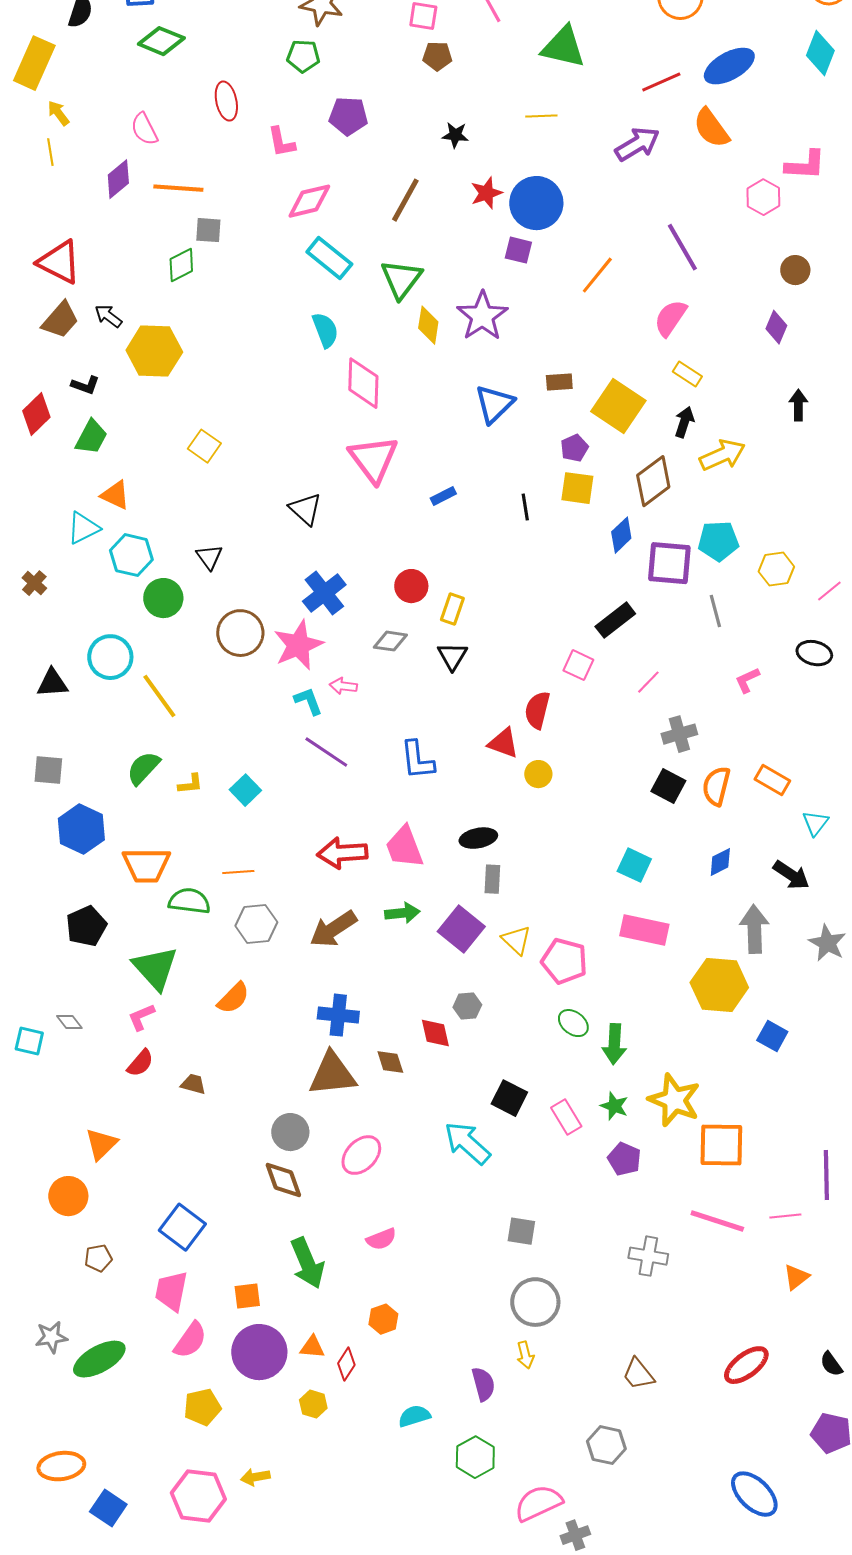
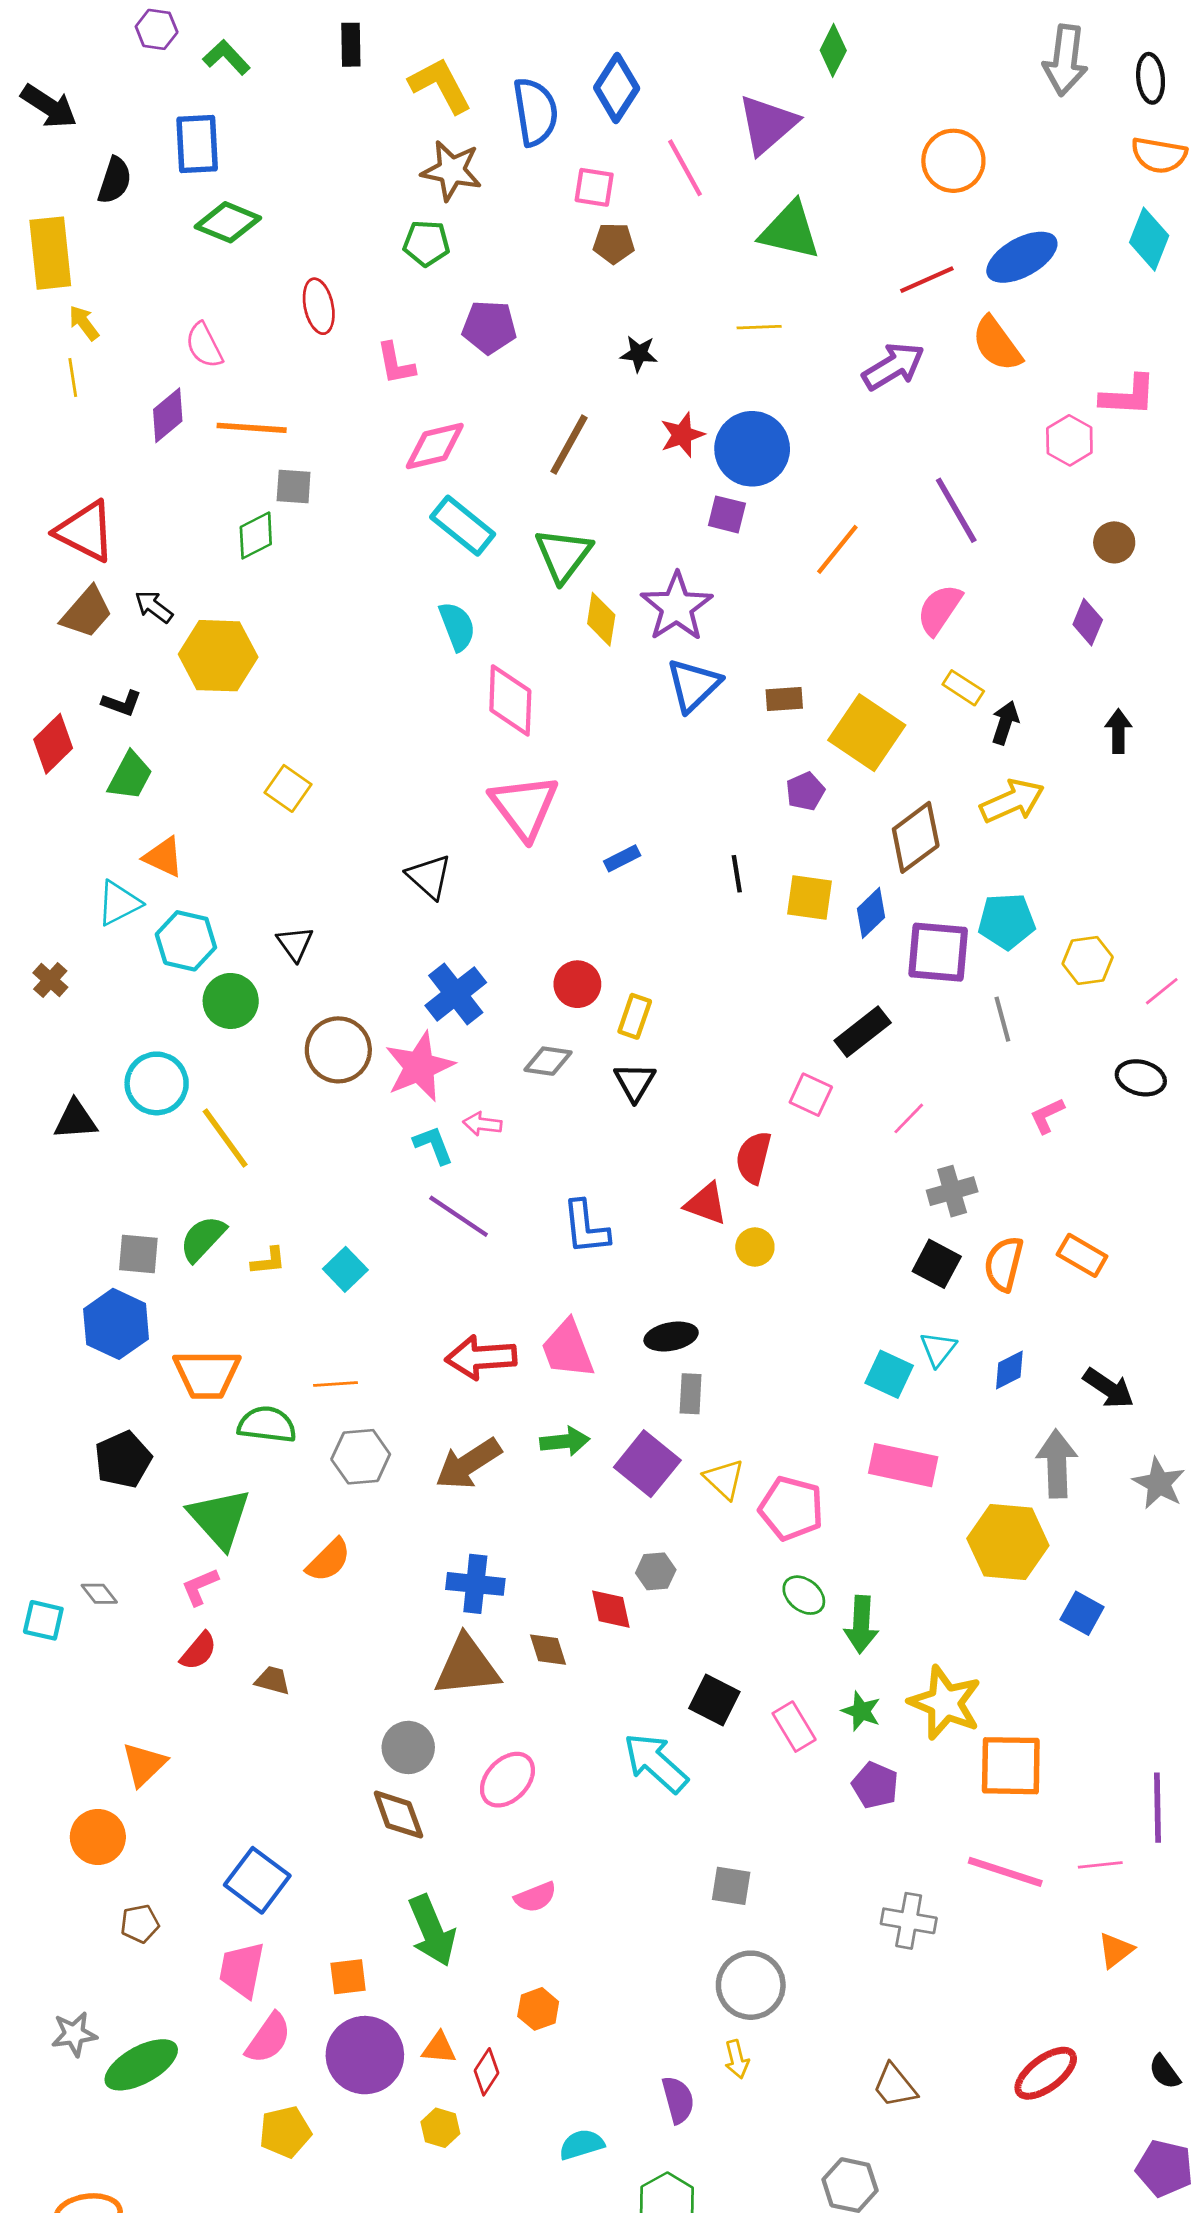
yellow rectangle: (34, 63) -> (50, 253), turned -30
blue triangle: (494, 404) -> (693, 685), moved
black arrow: (684, 422) -> (1005, 723), moved
yellow square: (577, 488) -> (809, 898), moved
gray square: (48, 770) -> (138, 1254), moved
cyan triangle: (815, 823) -> (938, 1349), moved

